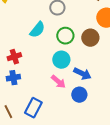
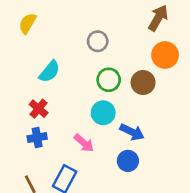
cyan semicircle: (37, 30) -> (50, 72), moved
red cross: (14, 57) -> (39, 109), turned -32
pink arrow: (58, 82) -> (84, 143), moved

